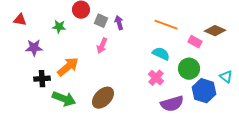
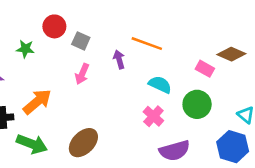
purple arrow: (119, 23) -> (119, 59), moved
orange line: (166, 25) -> (147, 44), moved
blue hexagon: (204, 91) -> (233, 147), moved

